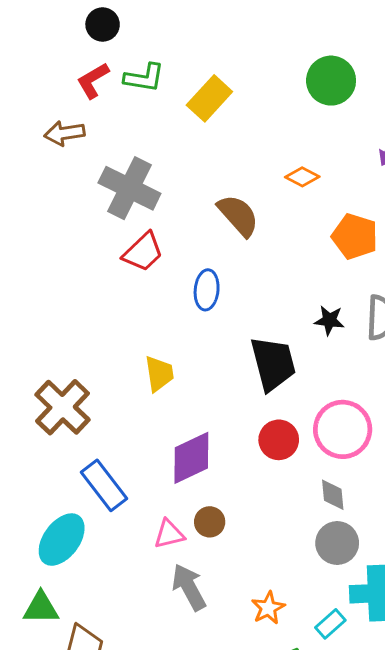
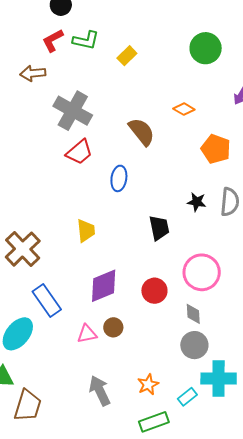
yellow rectangle: (209, 98) -> (127, 56), size x0.7
black trapezoid: (273, 364) -> (159, 228), size x0.7
red circle: (279, 440) -> (154, 291), moved
gray arrow: (189, 587) -> (100, 391), moved

